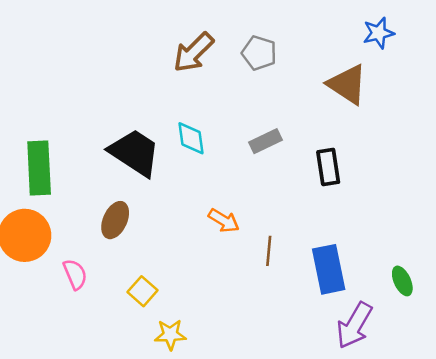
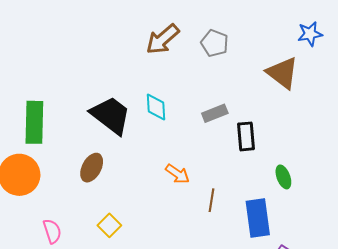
black rectangle: (328, 167) -> (246, 136), moved
pink semicircle: (75, 274) -> (52, 231), moved
green ellipse: (402, 281) -> (283, 177), moved

